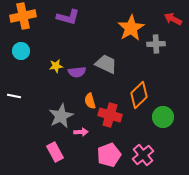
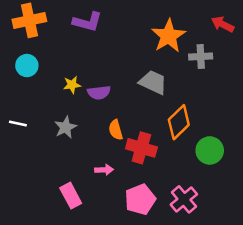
gray trapezoid: (106, 64) -> (153, 82), moved
gray star: (61, 116) -> (65, 127), moved, size x0.7

